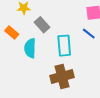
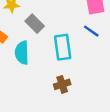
brown cross: (62, 77) -> (62, 84), size x0.6

